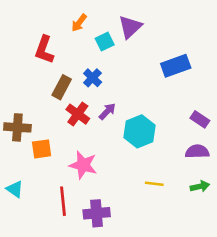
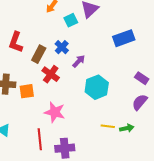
red L-shape: (44, 50) -> (16, 42), moved
purple arrow: (107, 111) -> (79, 61), moved
orange square: (42, 149) -> (27, 91), moved
purple semicircle: (197, 152) -> (140, 102), turned -48
green arrow: (200, 186) -> (127, 128), moved

